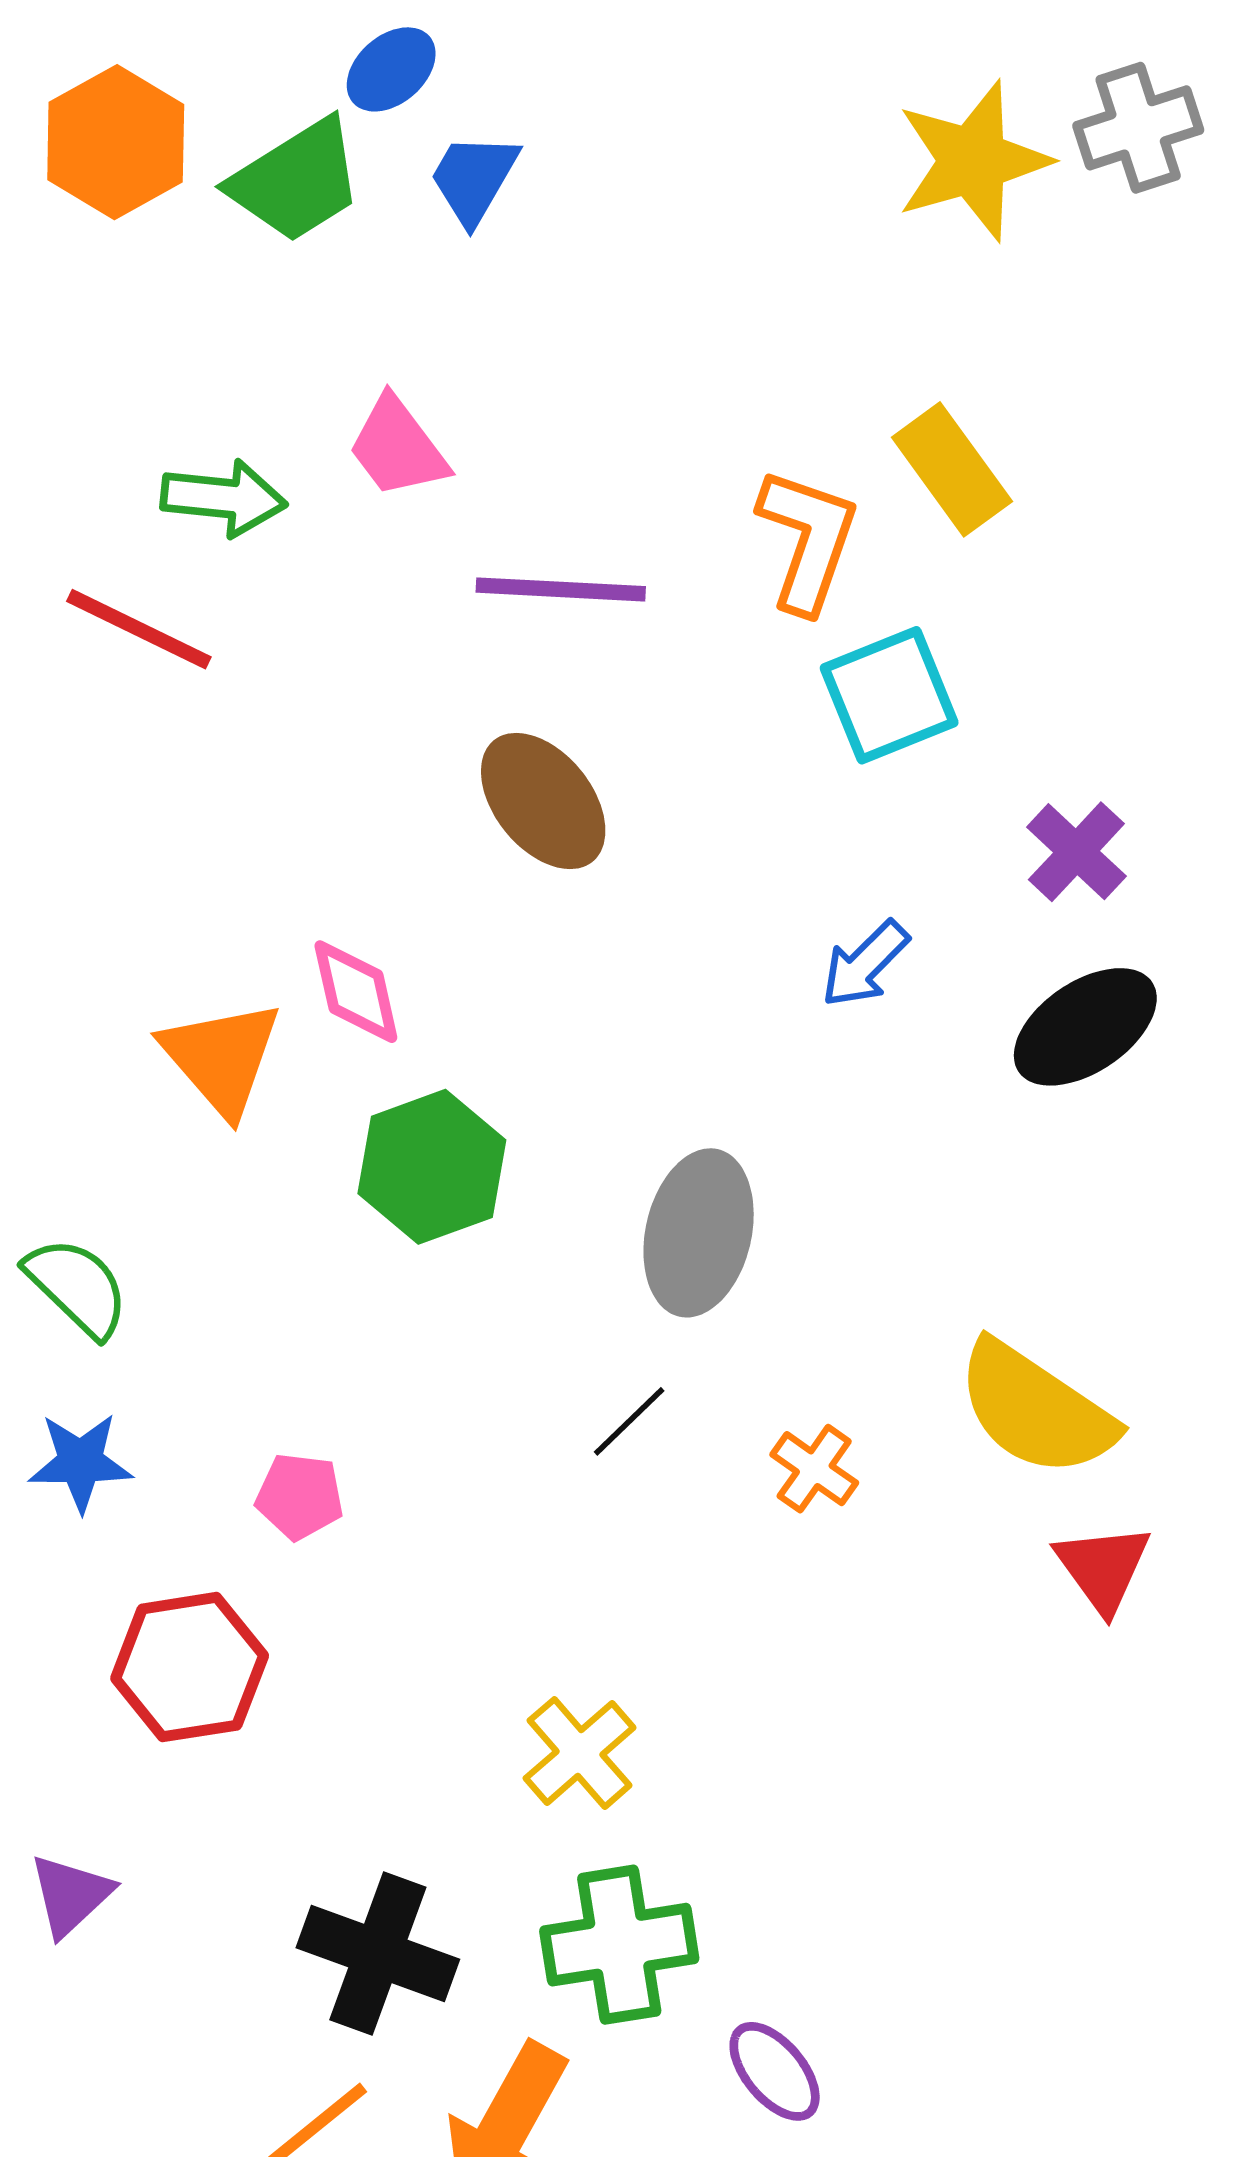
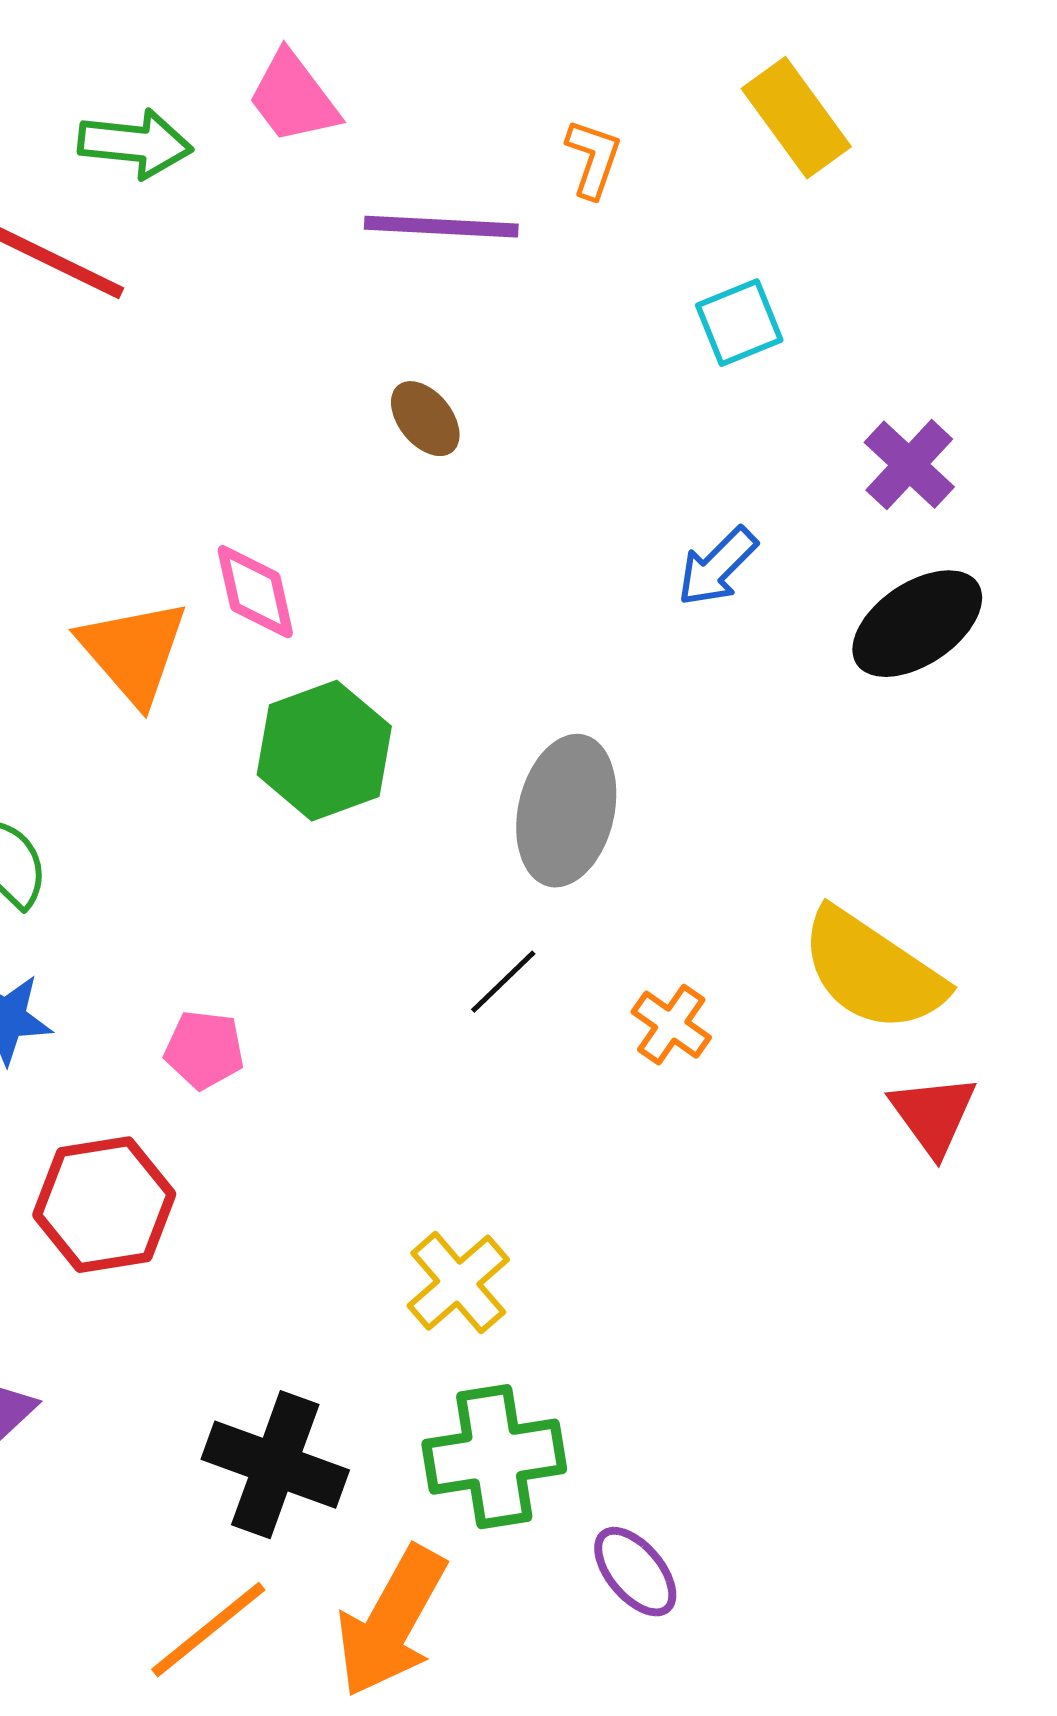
orange L-shape: (808, 540) -> (593, 159), moved, size x0.6
cyan square: (889, 695) -> (739, 323), size x0.7
brown ellipse: (543, 801) -> (425, 419), size x0.6

